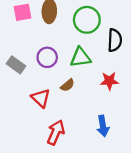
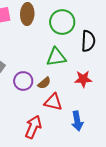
purple circle: (47, 57) -> (23, 81), moved
red triangle: (41, 98) -> (53, 102), moved, turned -30

